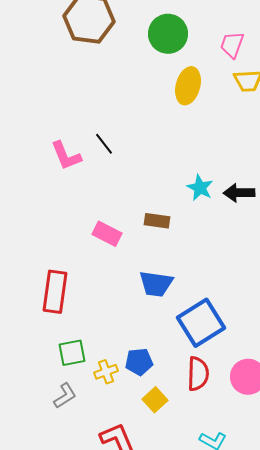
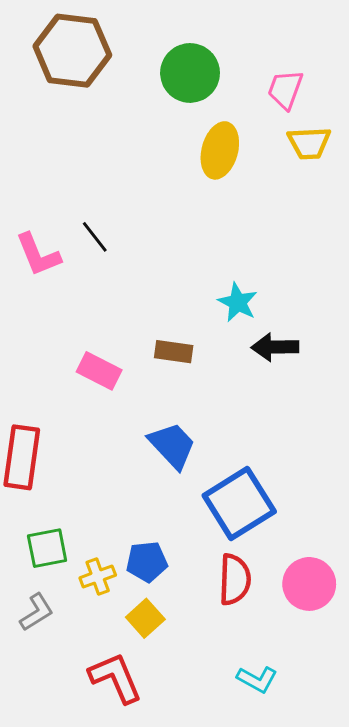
black arrow: (239, 193) -> (275, 347), moved
blue trapezoid: (156, 284) -> (172, 445), turned -141
yellow square: (155, 400) -> (145, 618), moved

